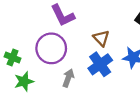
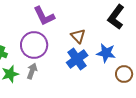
gray arrow: (68, 78) -> (32, 71), moved

